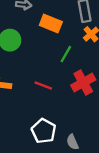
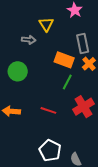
orange rectangle: (51, 24) -> (64, 60), moved

